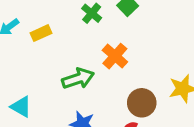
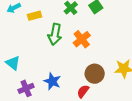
green arrow: (78, 79) -> (55, 34), moved, turned 110

